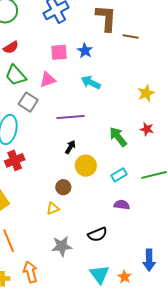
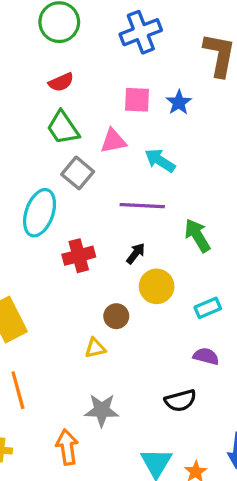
cyan arrow: (91, 82) -> (160, 160), moved
green arrow: (118, 137) -> (197, 236), moved
red cross: (15, 160) -> (79, 256), moved
black semicircle: (97, 234) -> (180, 401), moved
orange arrow: (30, 272) -> (67, 447), moved

